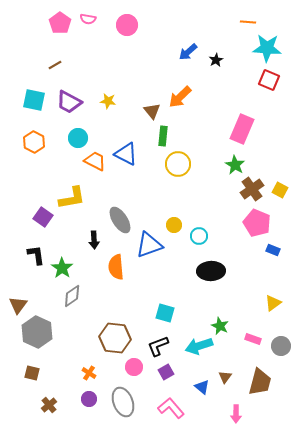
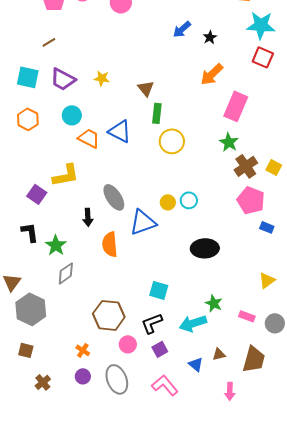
orange arrow: (180, 97) -> (212, 74), moved
cyan circle: (199, 236) -> (189, 200), moved
brown triangle: (225, 377) -> (219, 354), turned 40

